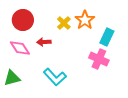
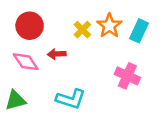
cyan rectangle: (107, 37) -> (139, 31), moved
cyan L-shape: (55, 77) -> (71, 99), turned -30

